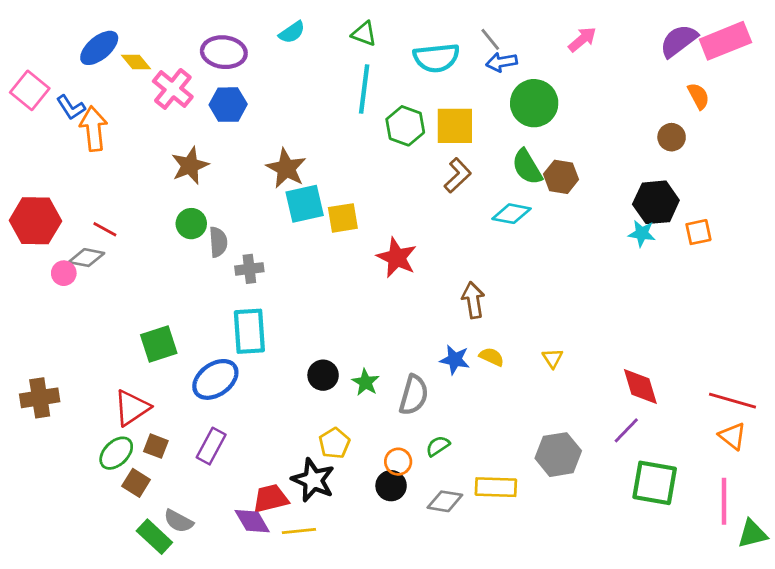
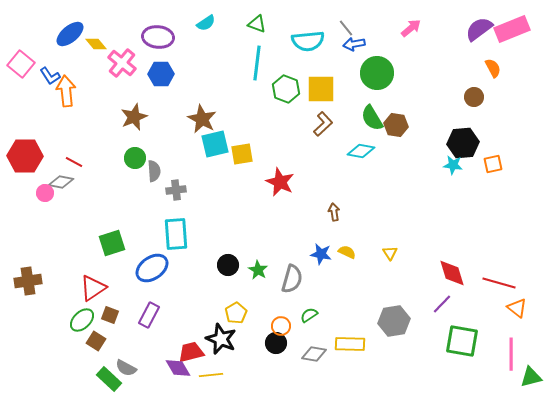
brown arrow: (473, 300) -> (334, 212), size x0.7
red line: (732, 401) -> (499, 283), moved

